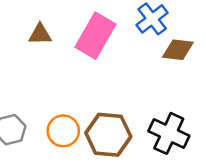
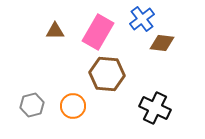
brown hexagon: (108, 135) -> (107, 74), moved

